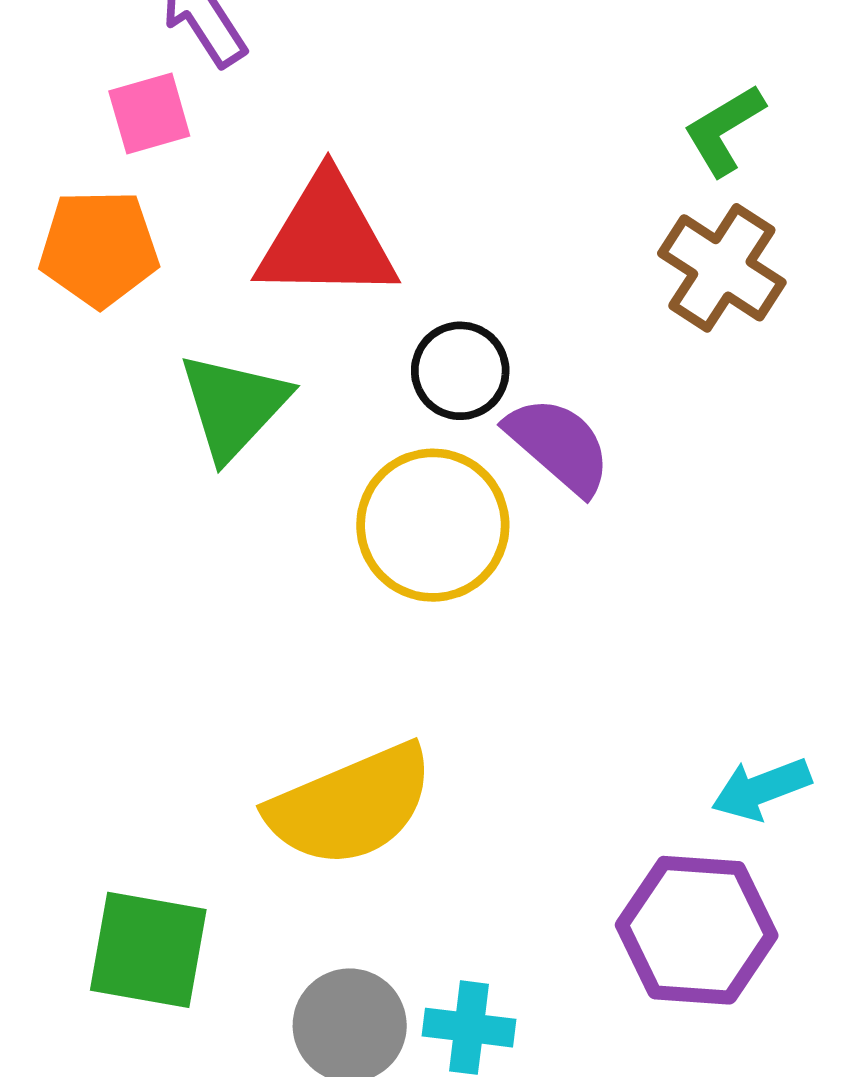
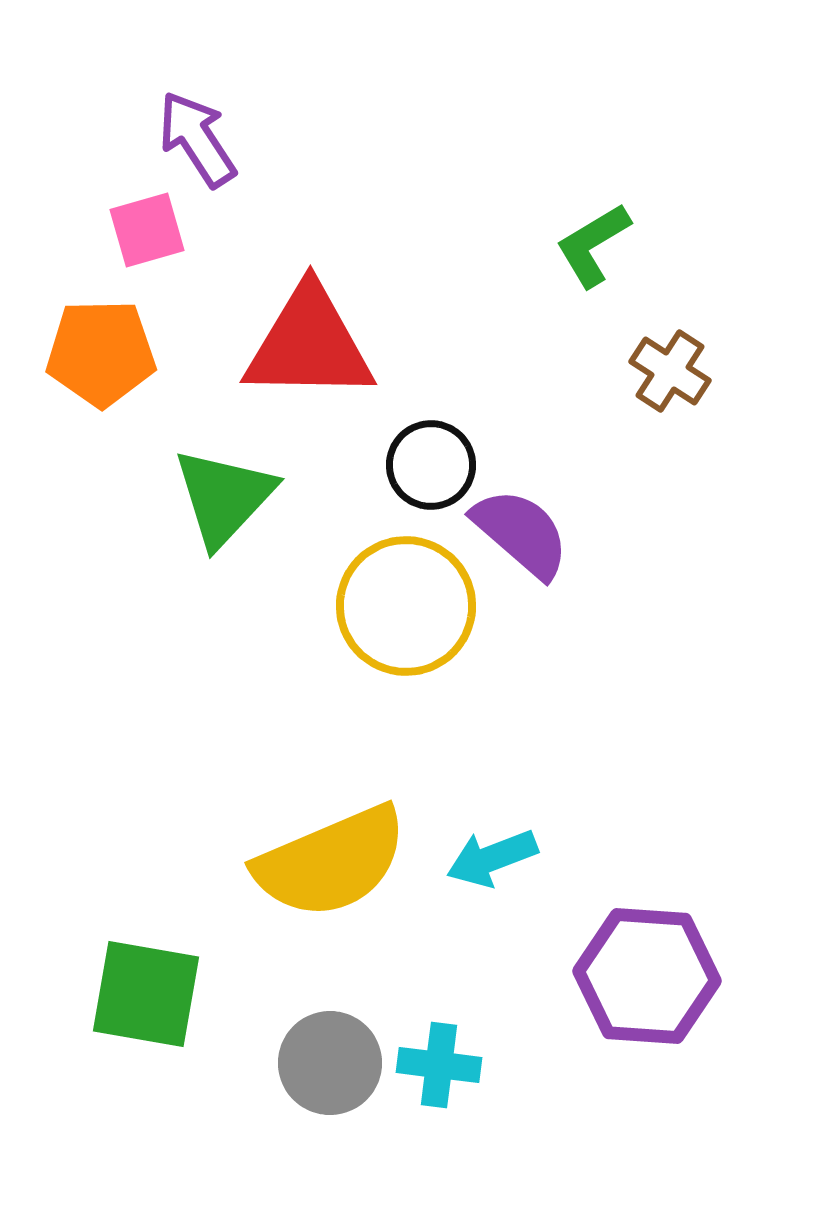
green L-shape: (724, 130) -> (593, 245), moved
brown cross: (722, 268) -> (670, 371), size x0.7
cyan arrow: (761, 789) -> (492, 858), moved

